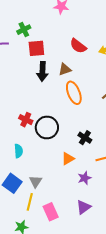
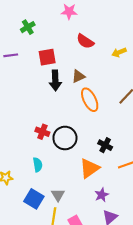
green cross: (24, 30) -> (28, 27), moved
red semicircle: (78, 46) -> (85, 41), moved
orange triangle: (68, 159) -> (89, 168), size x1.5
purple star: (84, 178) -> (102, 195), moved

